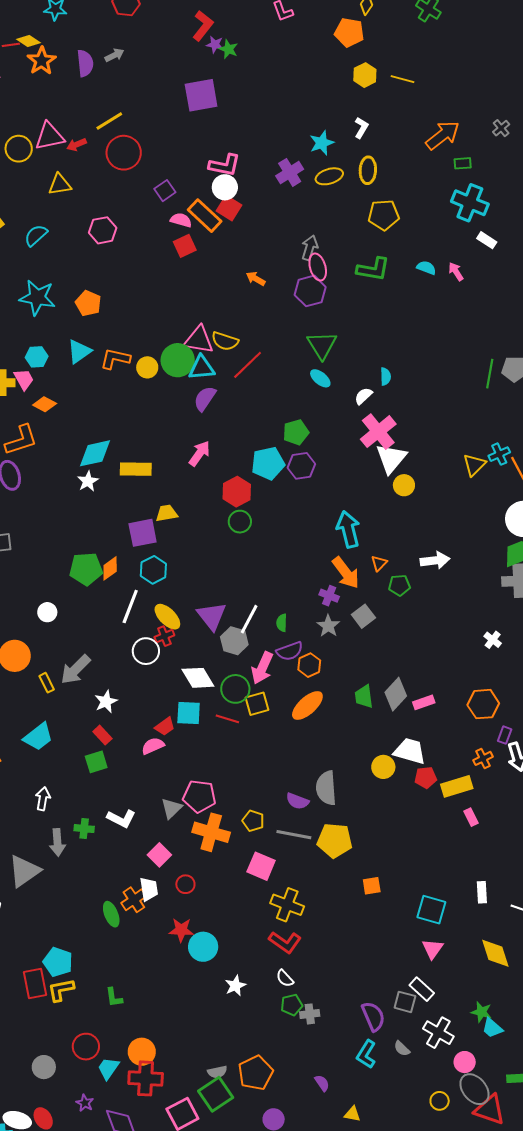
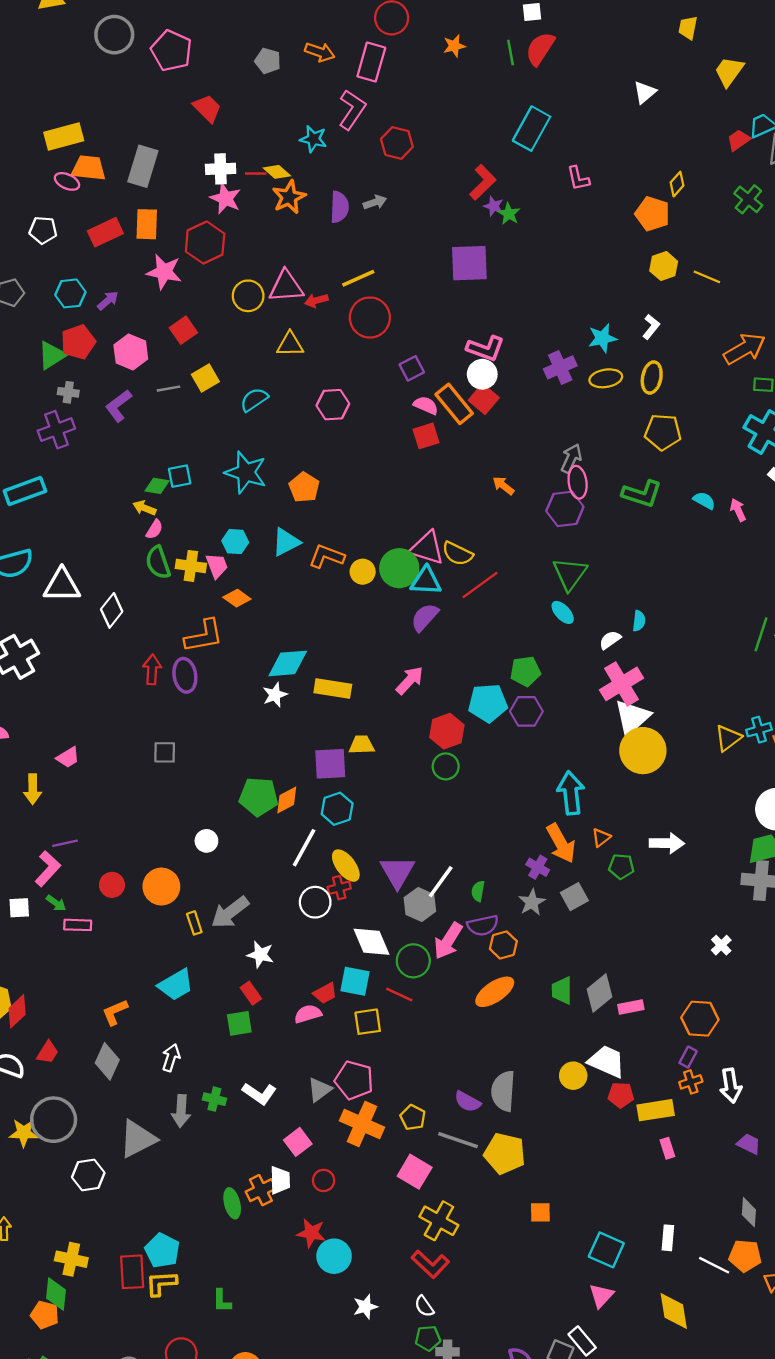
yellow circle: (404, 485) -> (643, 751), size x1.8
white star: (106, 702) -> (260, 955), turned 30
yellow square: (257, 704) -> (368, 1022), moved
purple rectangle: (505, 735) -> (688, 1057), moved

